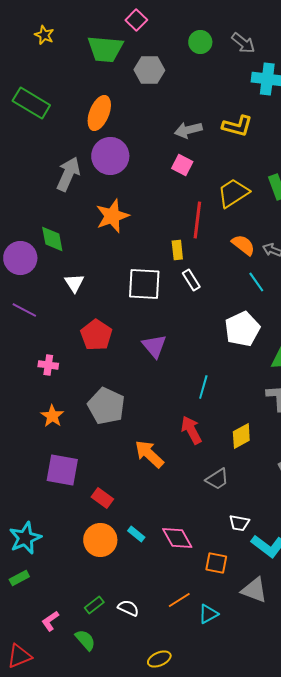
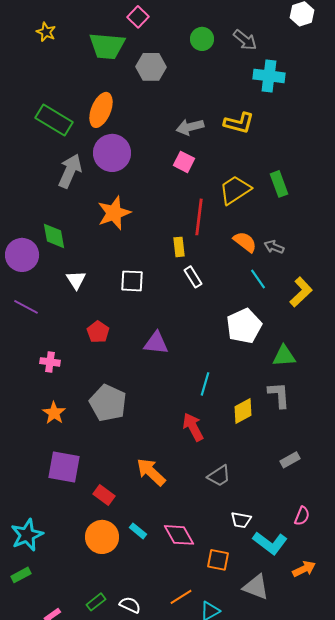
green rectangle: (31, 103) -> (54, 120), moved
white square: (144, 284) -> (132, 281), moved, size x0.7
red pentagon: (96, 335) -> (98, 332), size x0.7
purple triangle: (154, 346) -> (156, 343), turned -44
yellow diamond: (241, 436) -> (243, 411), moved
orange arrow: (149, 454) -> (151, 472), moved

